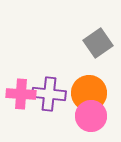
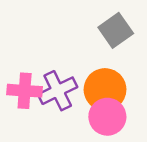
purple cross: (49, 94) -> (58, 91), turned -32

